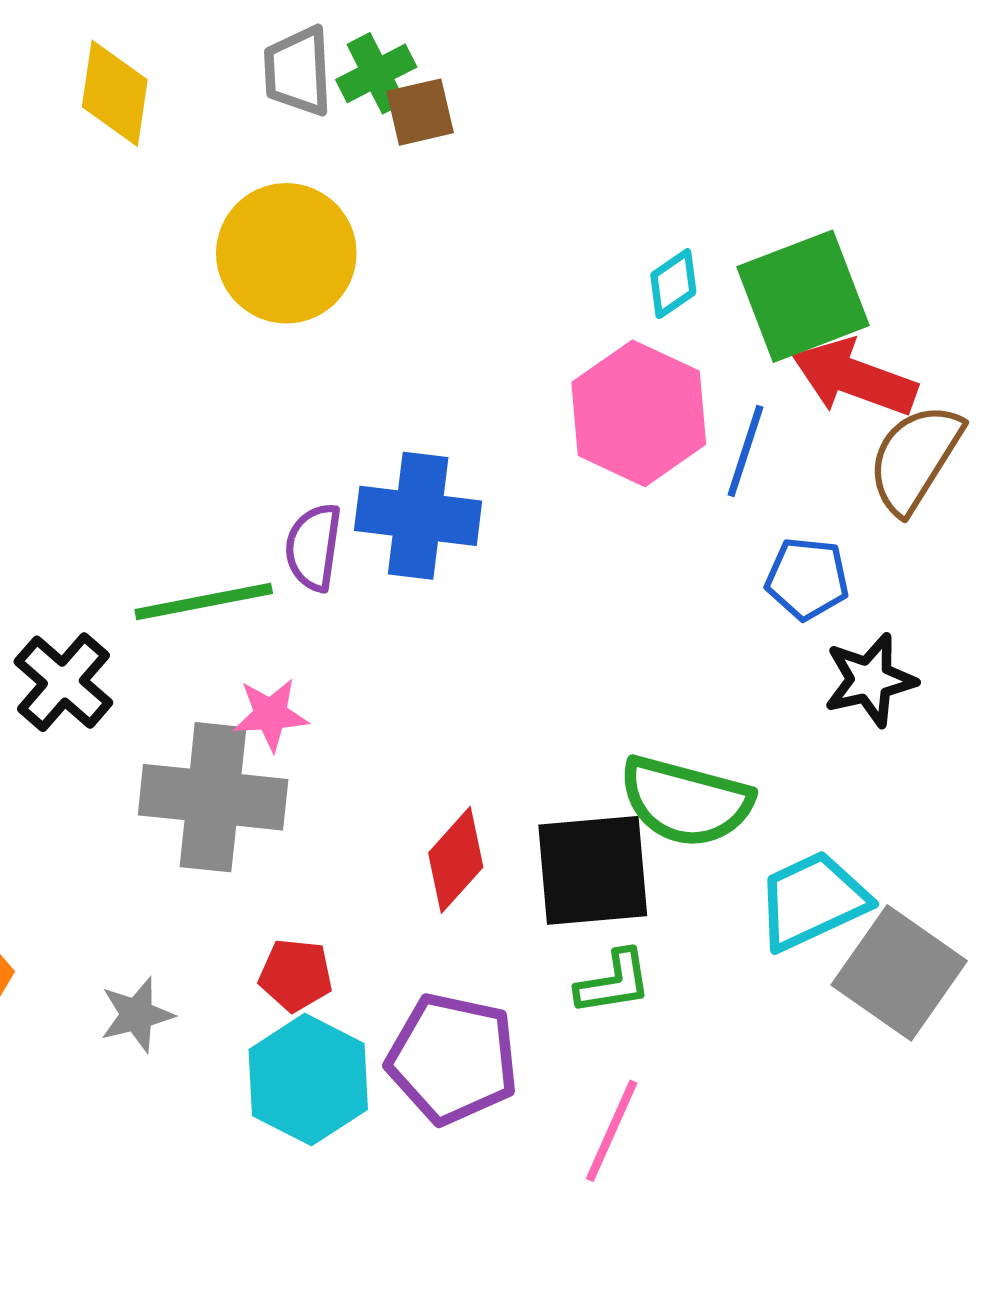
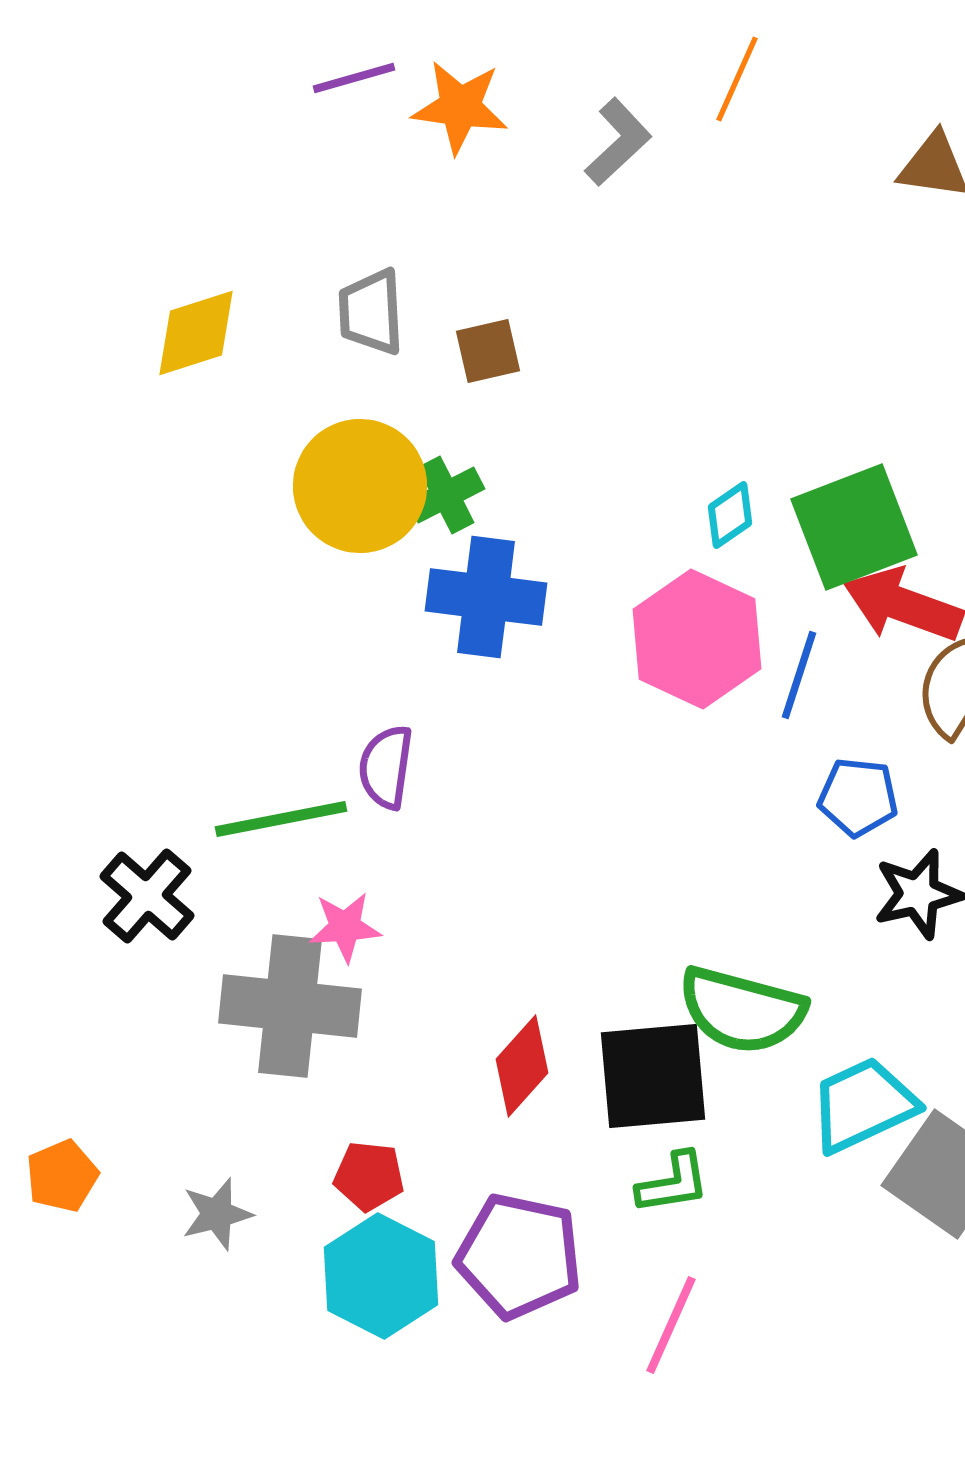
green cross: (376, 73) -> (446, 495), moved
yellow diamond: (115, 93) -> (196, 333), turned 64
blue cross: (418, 516) -> (486, 597), moved

